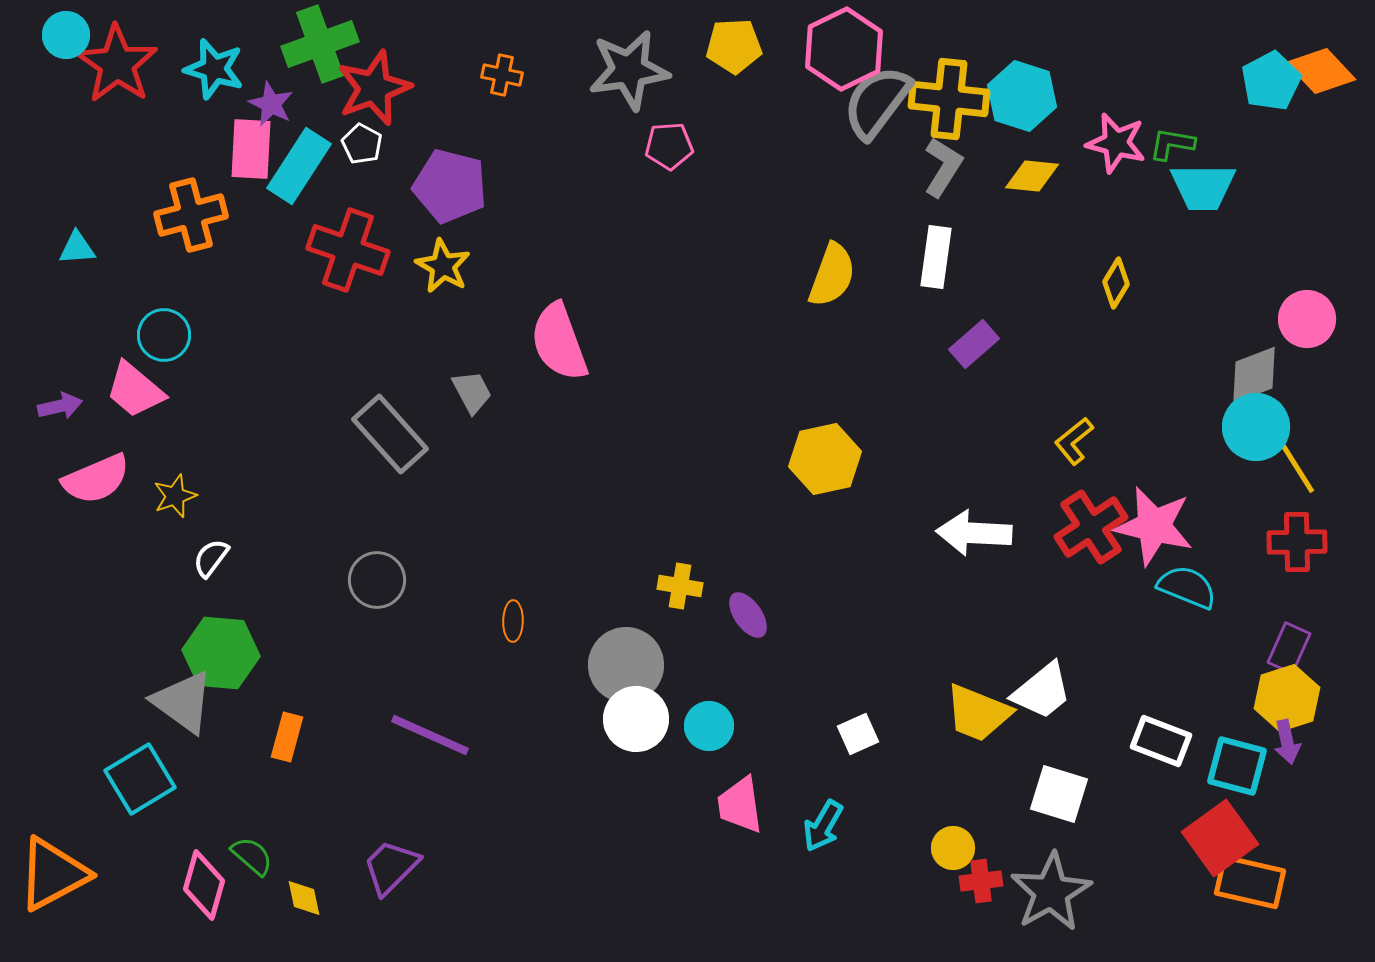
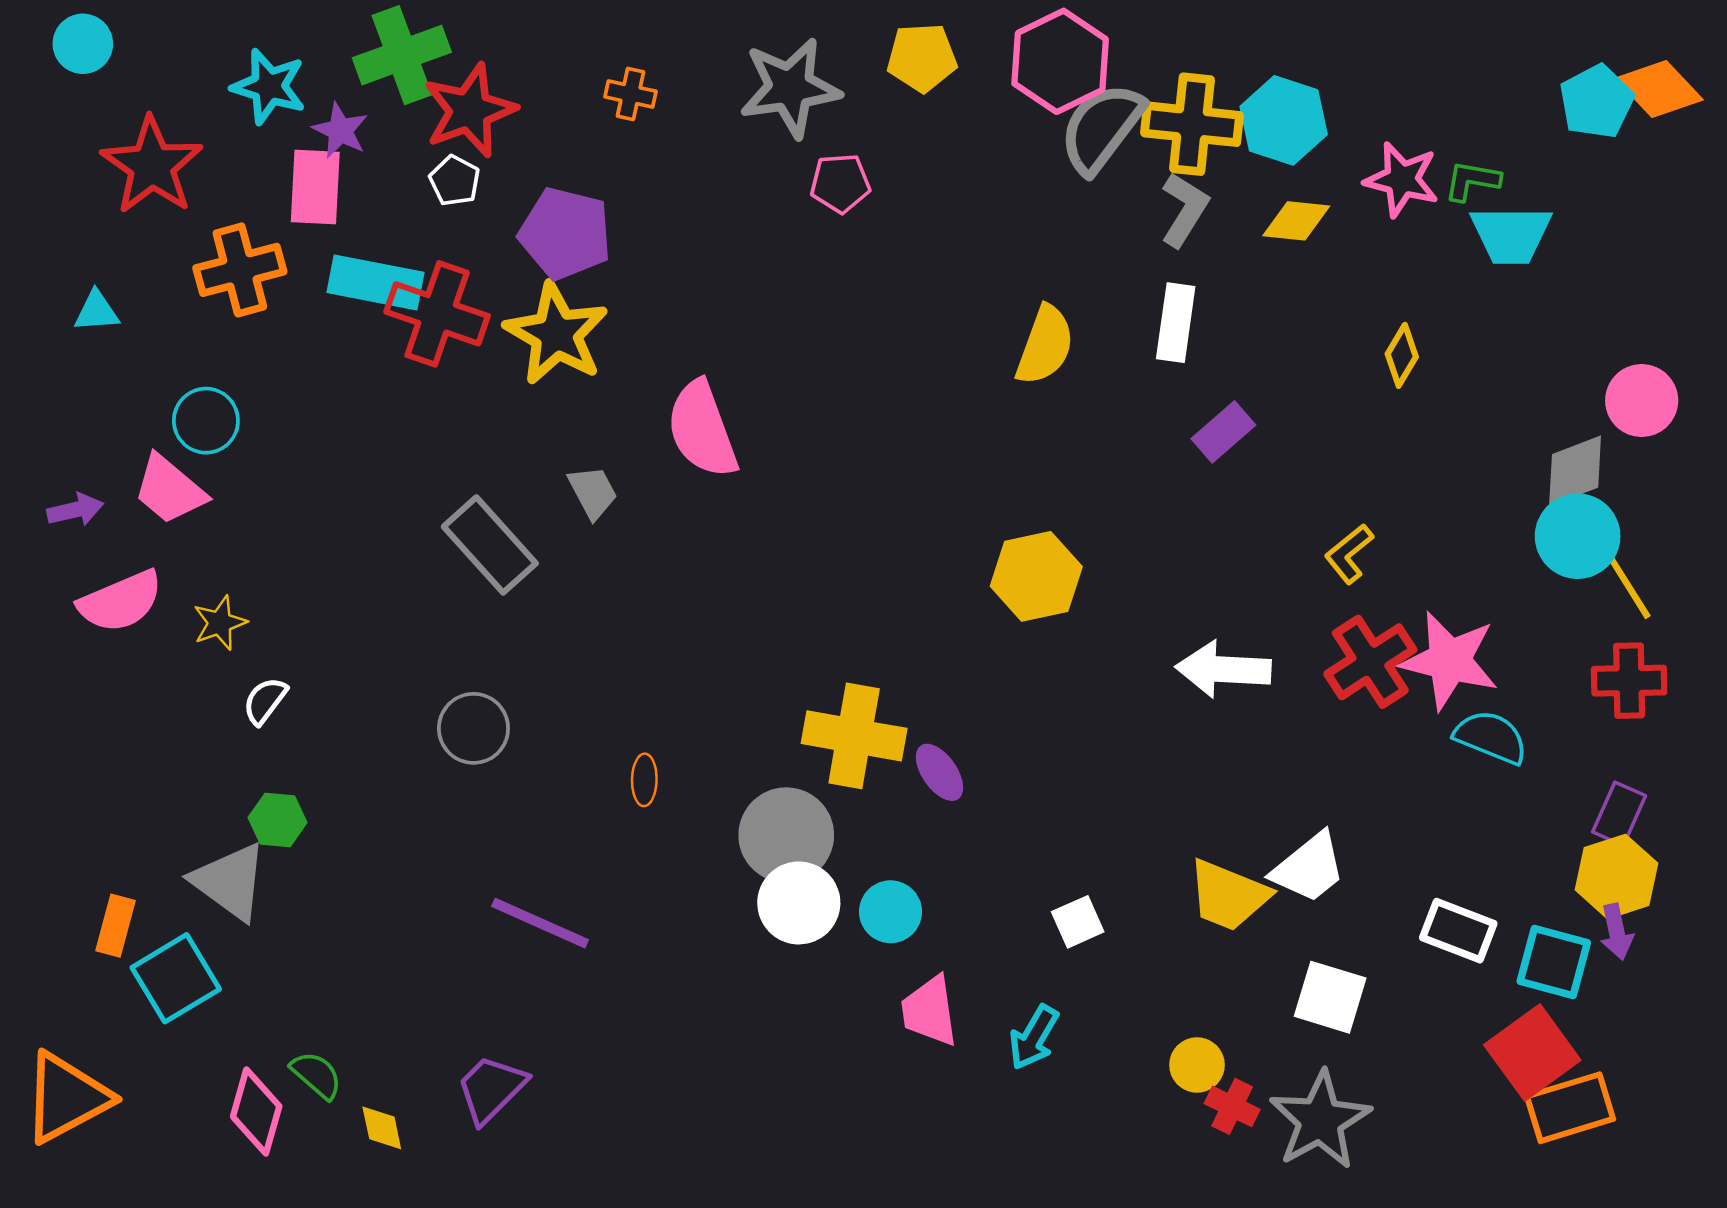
red star: (117, 64) -> (152, 166), moved
cyan rectangle: (299, 166) -> (376, 282), moved, turned 68
yellow star: (443, 266) -> (556, 334), size x1.5
yellow cross: (680, 586) -> (854, 736), size x1.8
green hexagon: (221, 653) -> (278, 820), size x0.6
orange rectangle: (287, 737) -> (115, 926), moved
red cross: (981, 881) -> (1232, 1106), turned 33
orange rectangle: (1250, 882) -> (1570, 1108), turned -30

